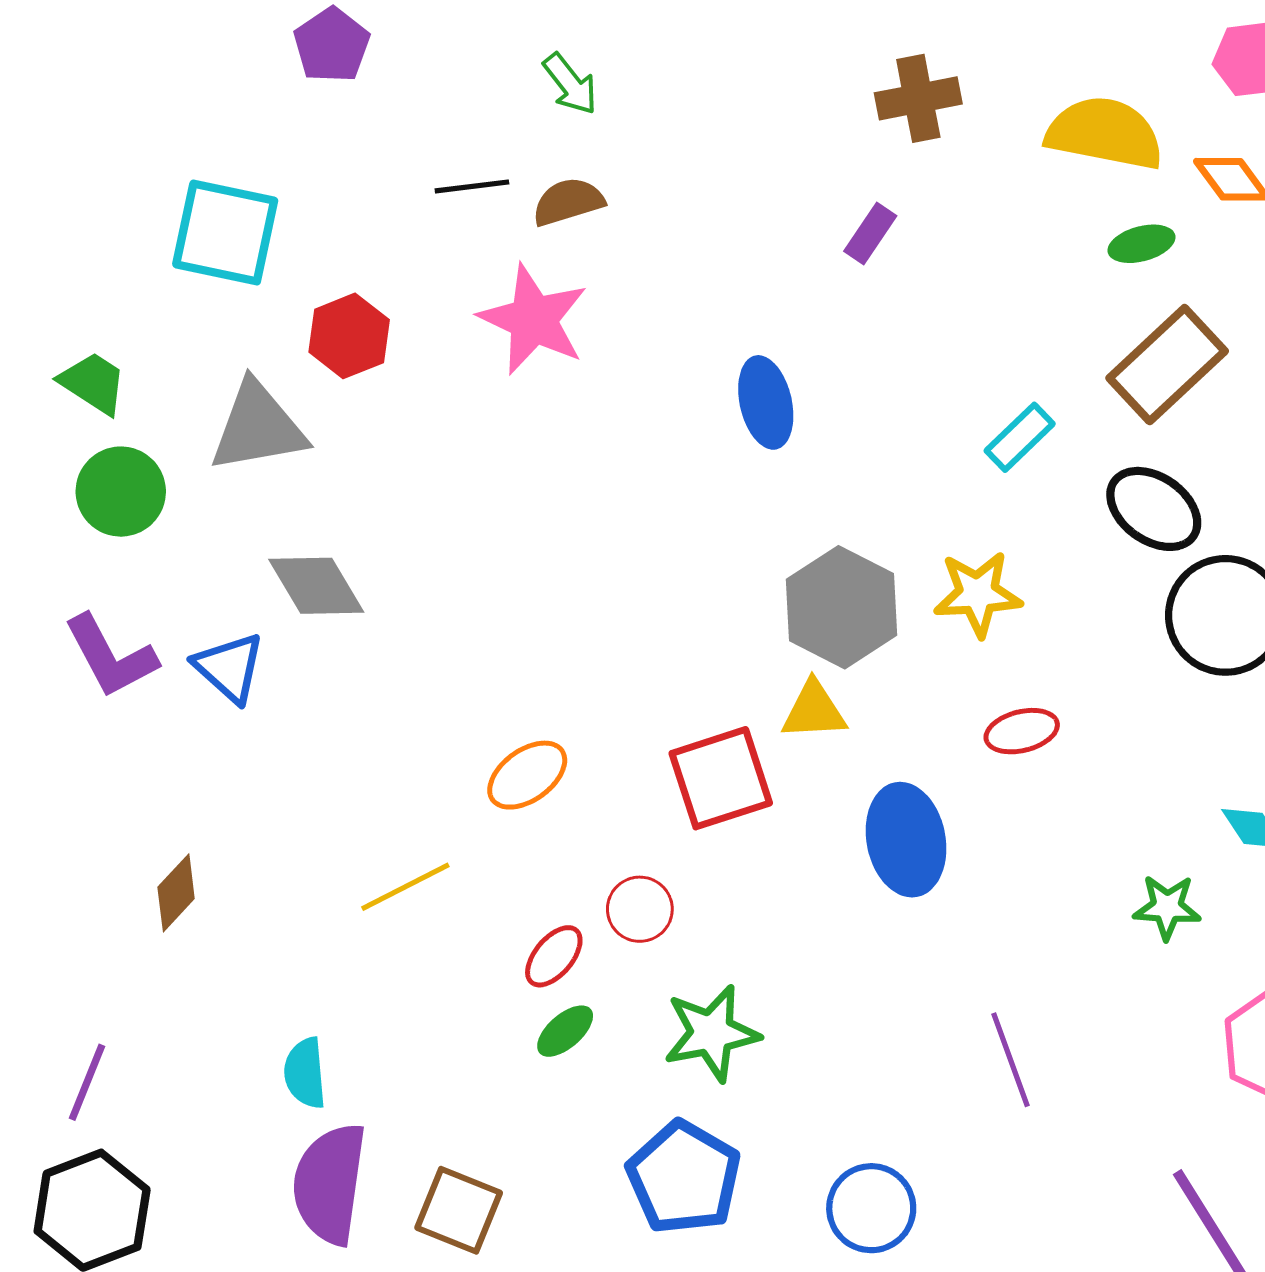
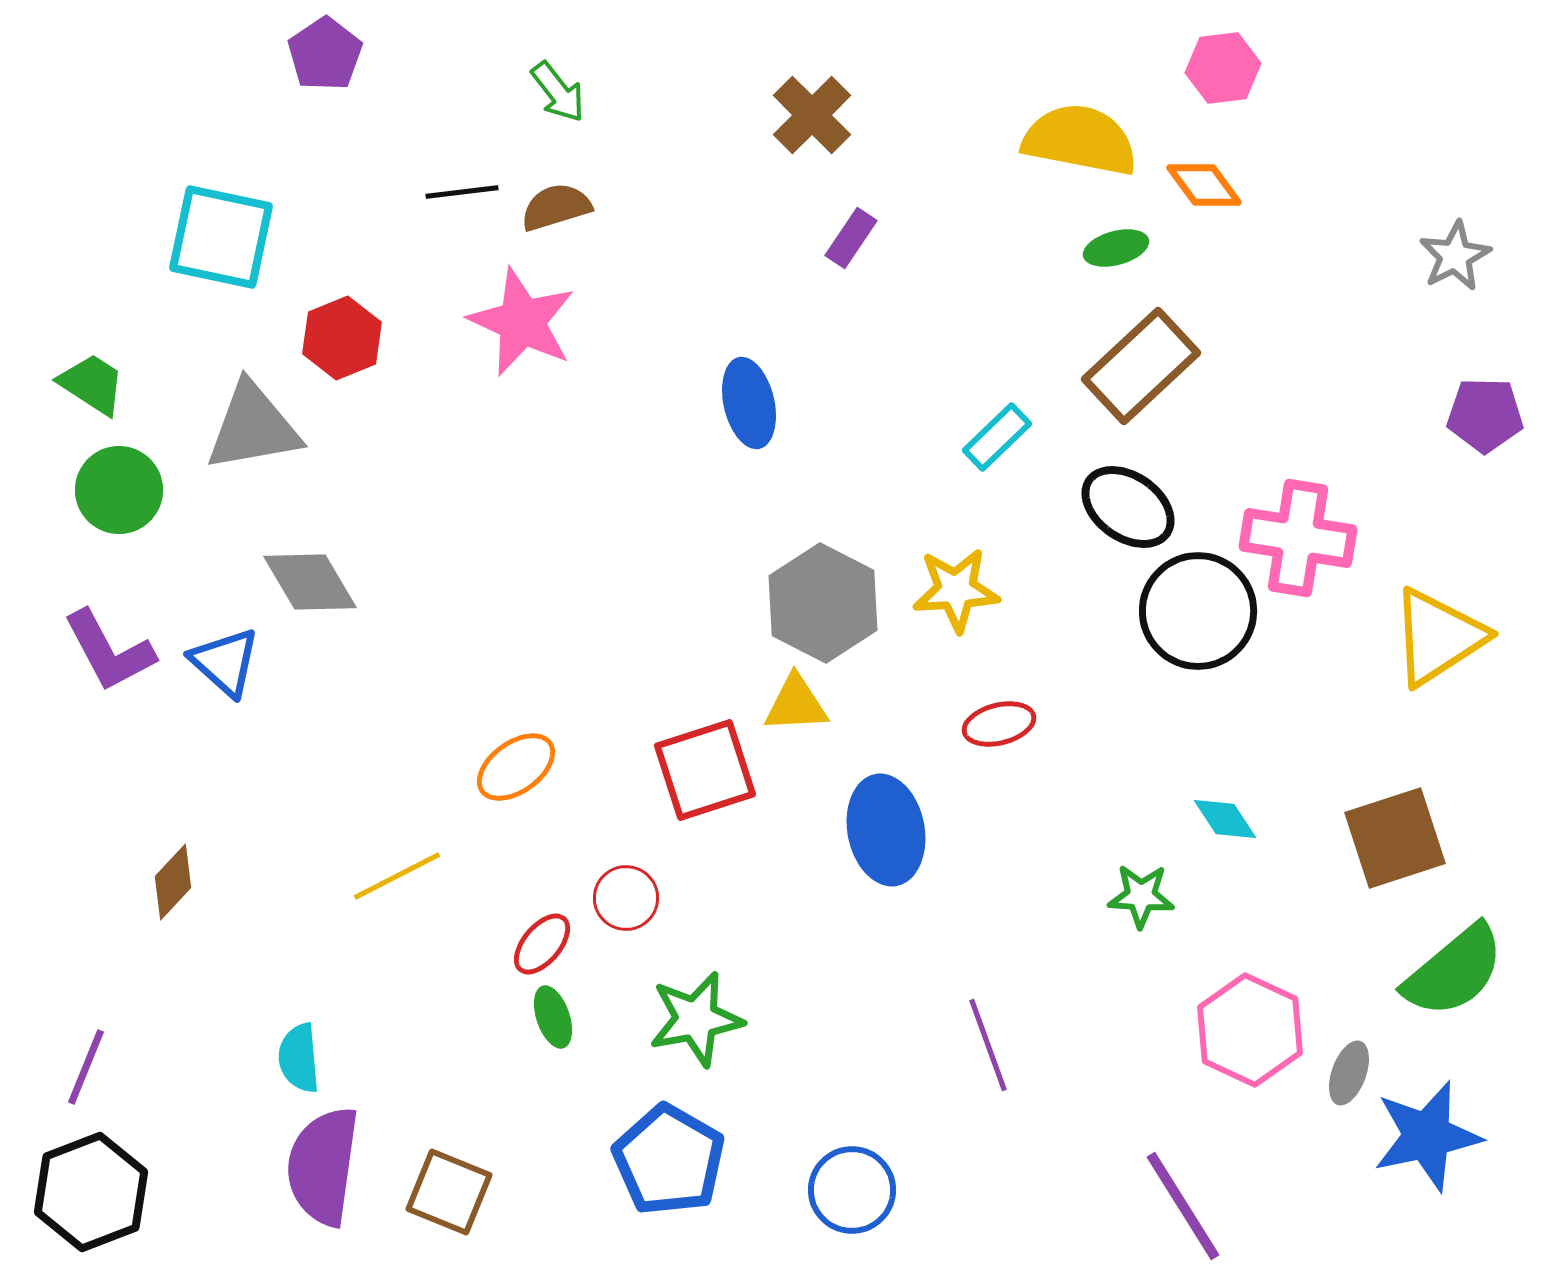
brown cross: (918, 98) -> (812, 115), moved, turned -34
green ellipse: (565, 1031) -> (553, 1017), turned -68

